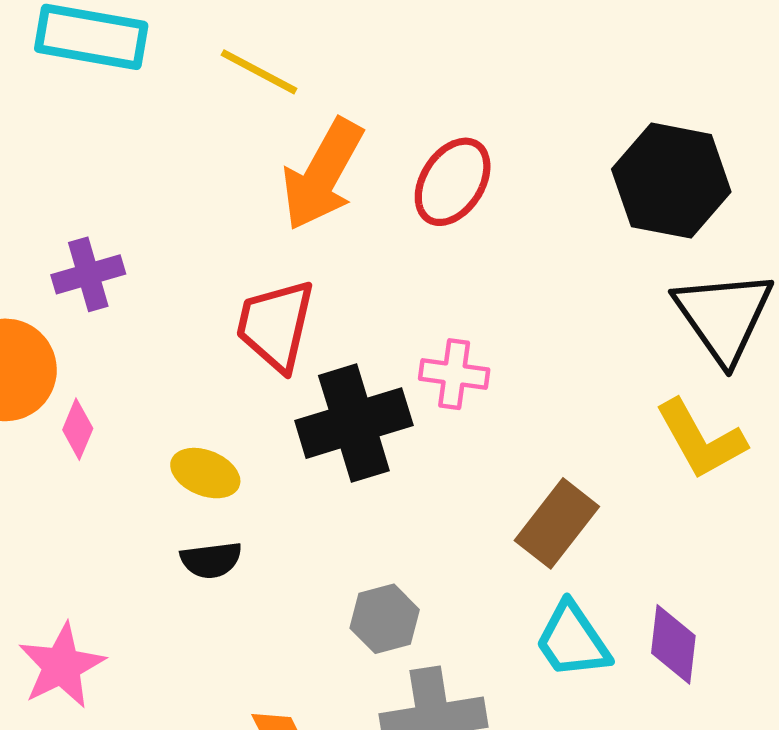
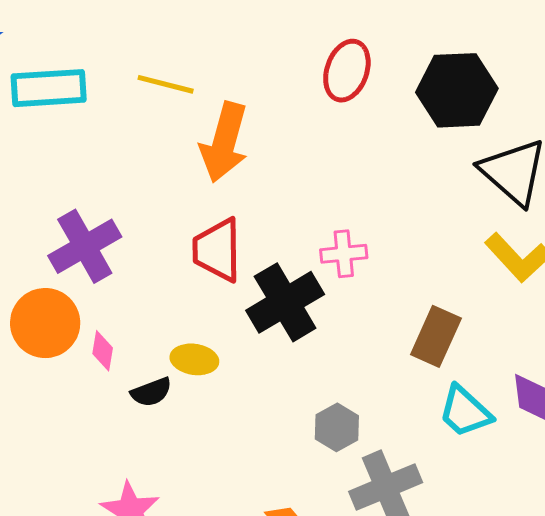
red ellipse: (453, 182) -> (347, 71), moved
purple cross: (88, 274) -> (85, 246), size x1.5
black semicircle: (211, 560) -> (151, 392), moved

